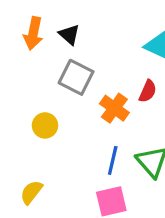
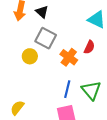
yellow circle: (45, 125) -> (30, 56), moved

